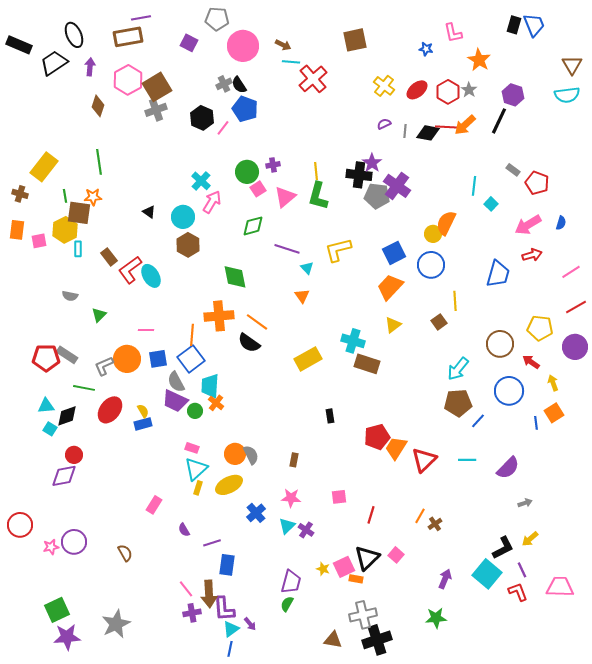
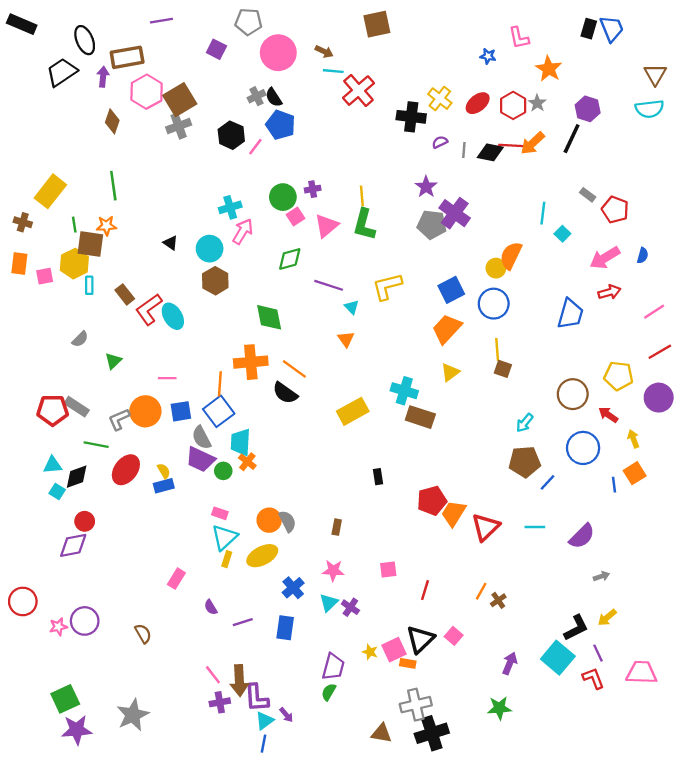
brown rectangle: (128, 37) -> (127, 57), moved
brown square: (355, 40) -> (377, 24), moved
black rectangle: (19, 45) -> (22, 24), moved
black cross: (359, 175) -> (411, 117), moved
cyan cross: (201, 181) -> (230, 207), turned 30
gray semicircle: (70, 296) -> (80, 339), turned -56
yellow line: (455, 301) -> (497, 349), moved
brown square: (439, 322) -> (503, 369), turned -35
cyan arrow: (458, 369) -> (525, 423), size x0.7
blue rectangle: (227, 565) -> (285, 628), moved

